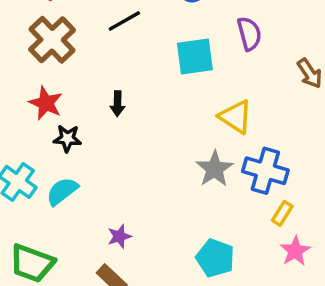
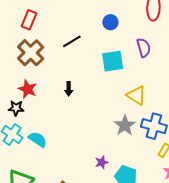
black star: (67, 138) -> (16, 108), moved
cyan semicircle: (62, 191) -> (38, 139), turned 72
purple star: (119, 236) -> (102, 162), moved

